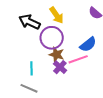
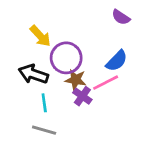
yellow arrow: (57, 15) -> (40, 36), moved
black arrow: (29, 22) -> (33, 74), moved

